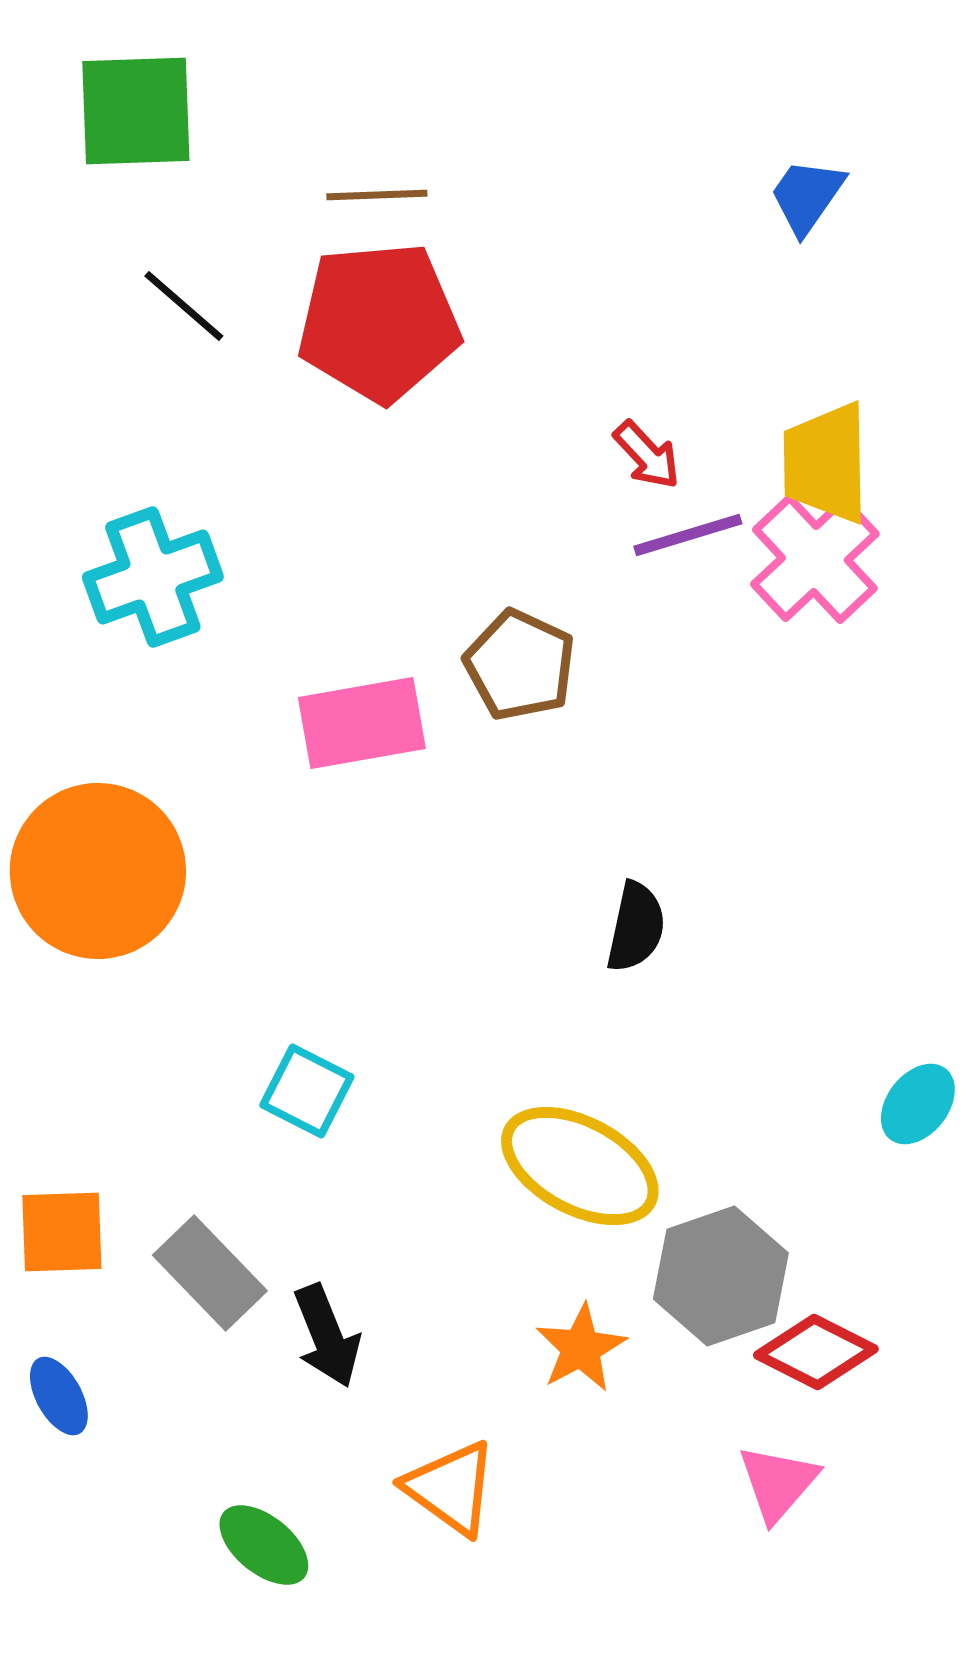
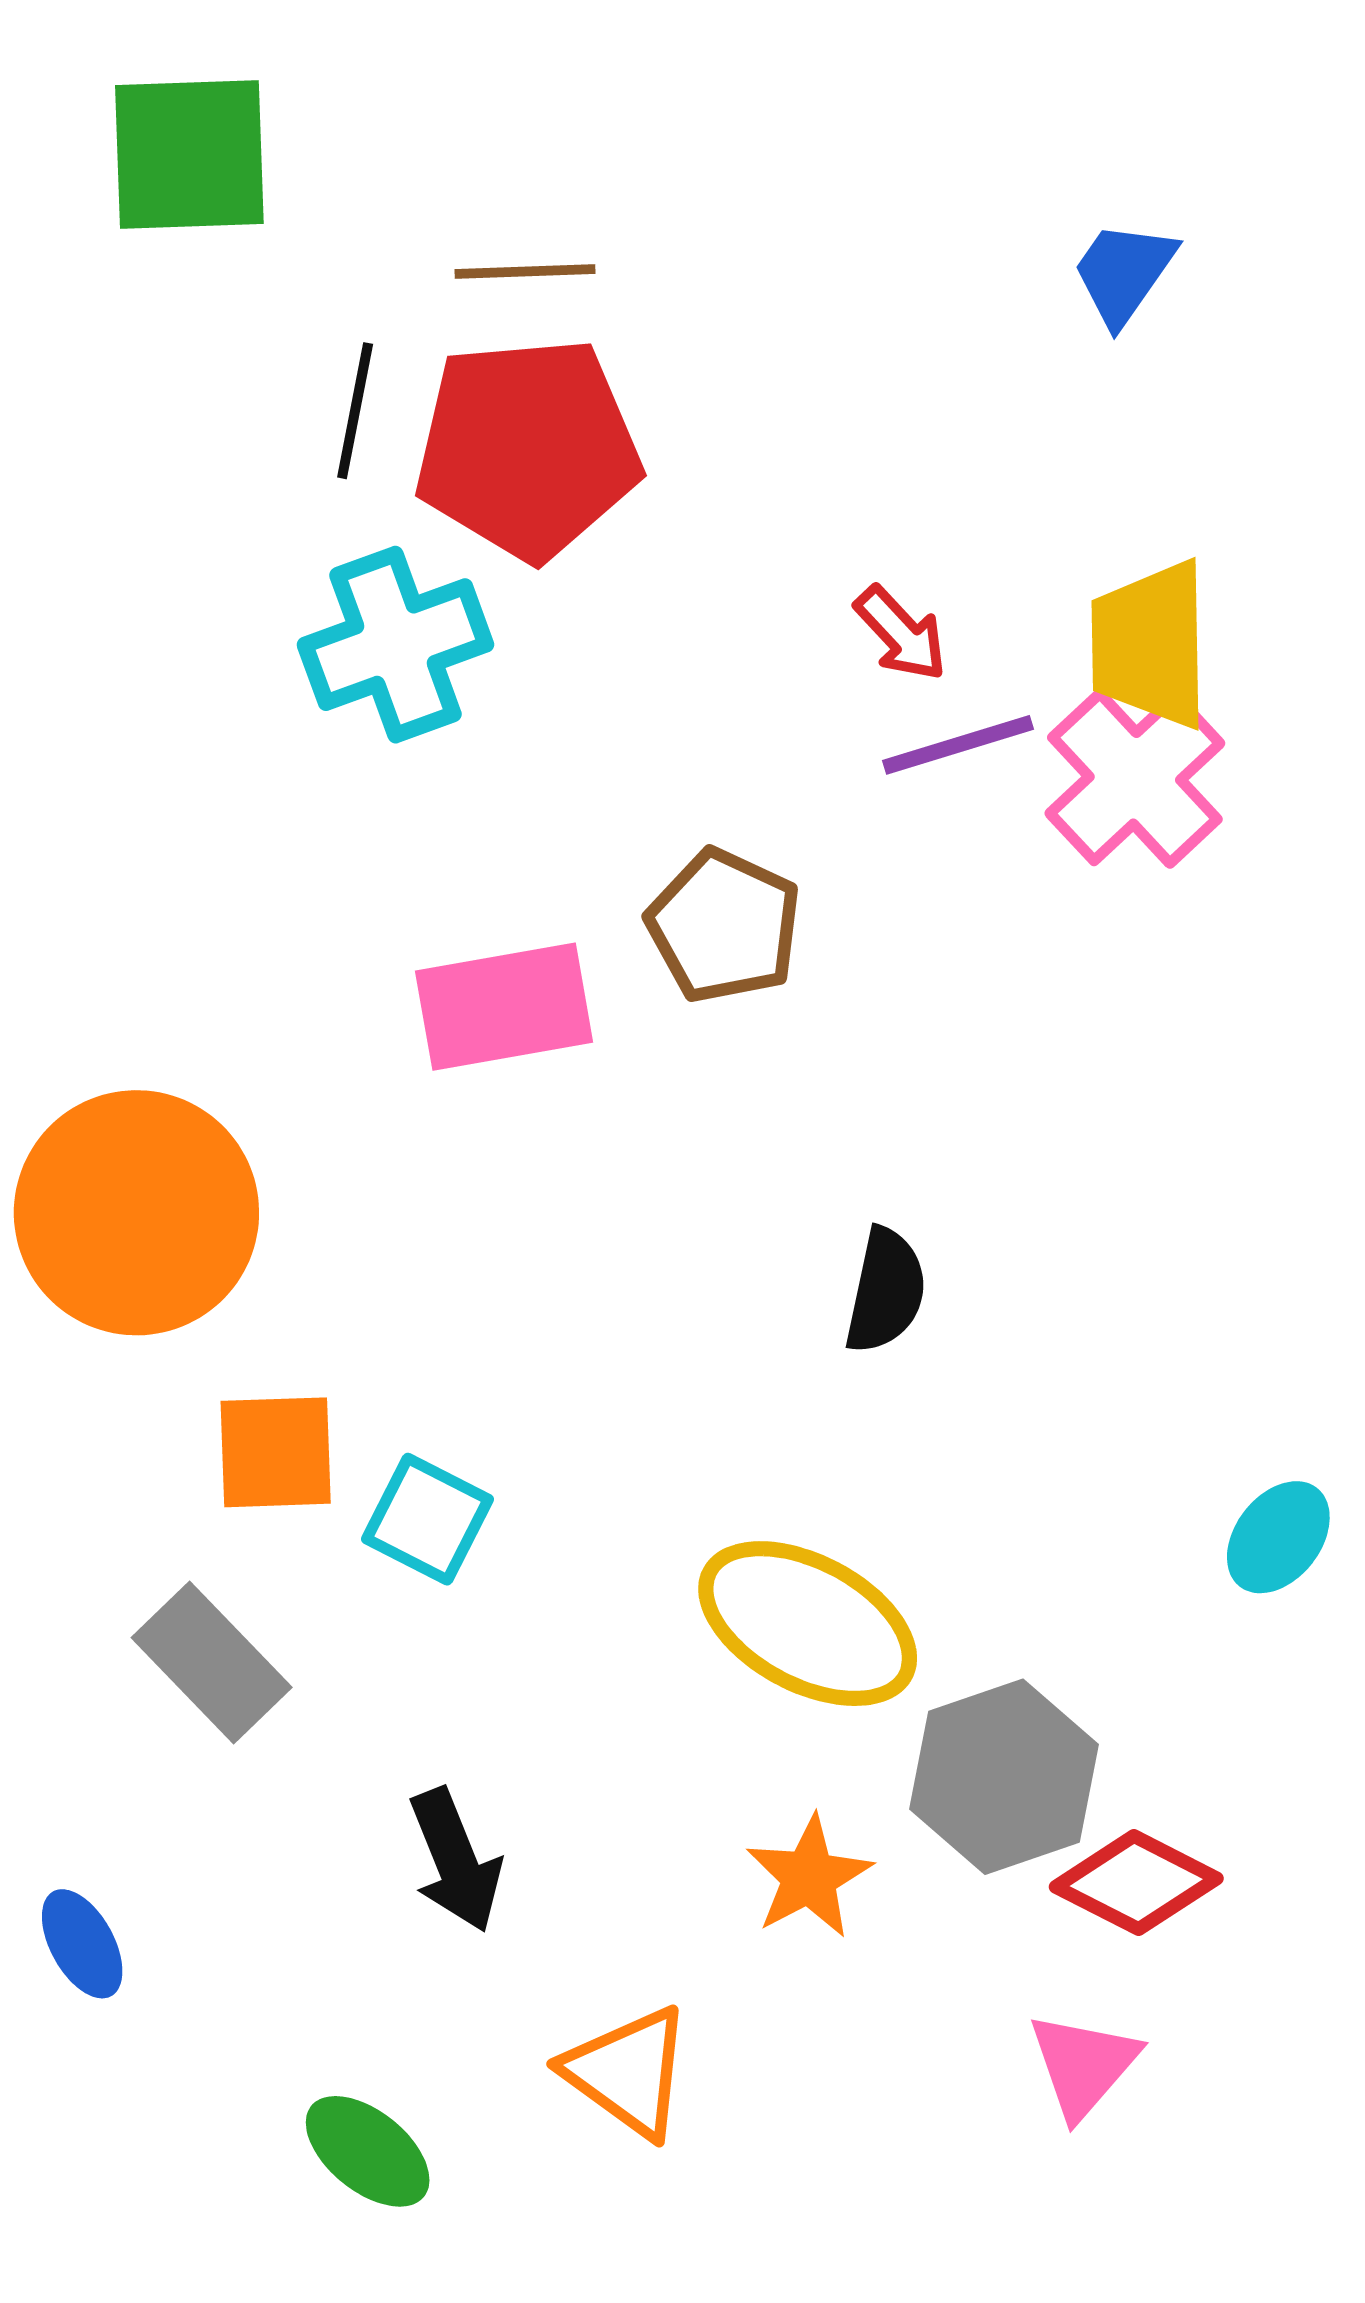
black line: (184, 306) -> (355, 411), moved, turned 60
cyan cross: (153, 577) -> (395, 645), moved
orange square: (62, 1232) -> (276, 1452), moved
gray rectangle: (210, 1273) -> (212, 1663), moved

